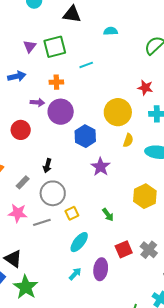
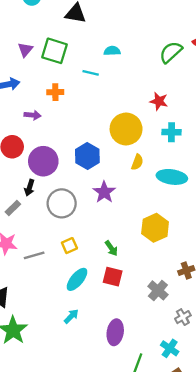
cyan semicircle: (111, 31) -> (112, 51), moved
green square: (55, 47) -> (54, 51), turned 30
cyan line: (86, 65) -> (91, 73), turned 32
purple circle: (61, 112) -> (43, 161), moved
black arrow: (47, 166) -> (29, 188), moved
gray circle: (53, 193) -> (62, 203), moved
red square: (124, 249) -> (113, 277), moved, turned 36
purple ellipse: (101, 269) -> (115, 332), moved

